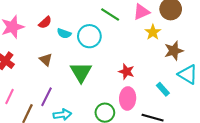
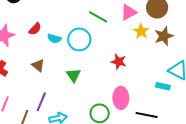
brown star: (174, 51) -> (164, 36), moved
green triangle: (81, 72) -> (73, 75), size x0.7
red star: (126, 72) -> (119, 62), moved
cyan rectangle: (163, 89) -> (163, 86), moved, turned -32

